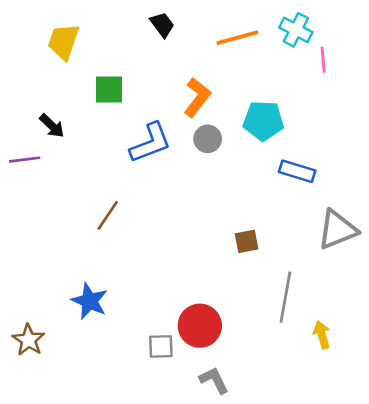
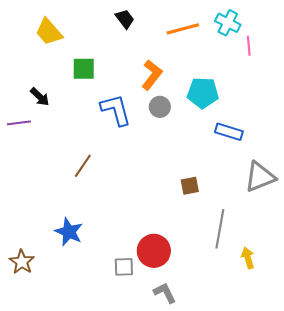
yellow trapezoid: (64, 42) -> (49, 32), turned -60
blue L-shape: (151, 143) -> (116, 110), turned -84

